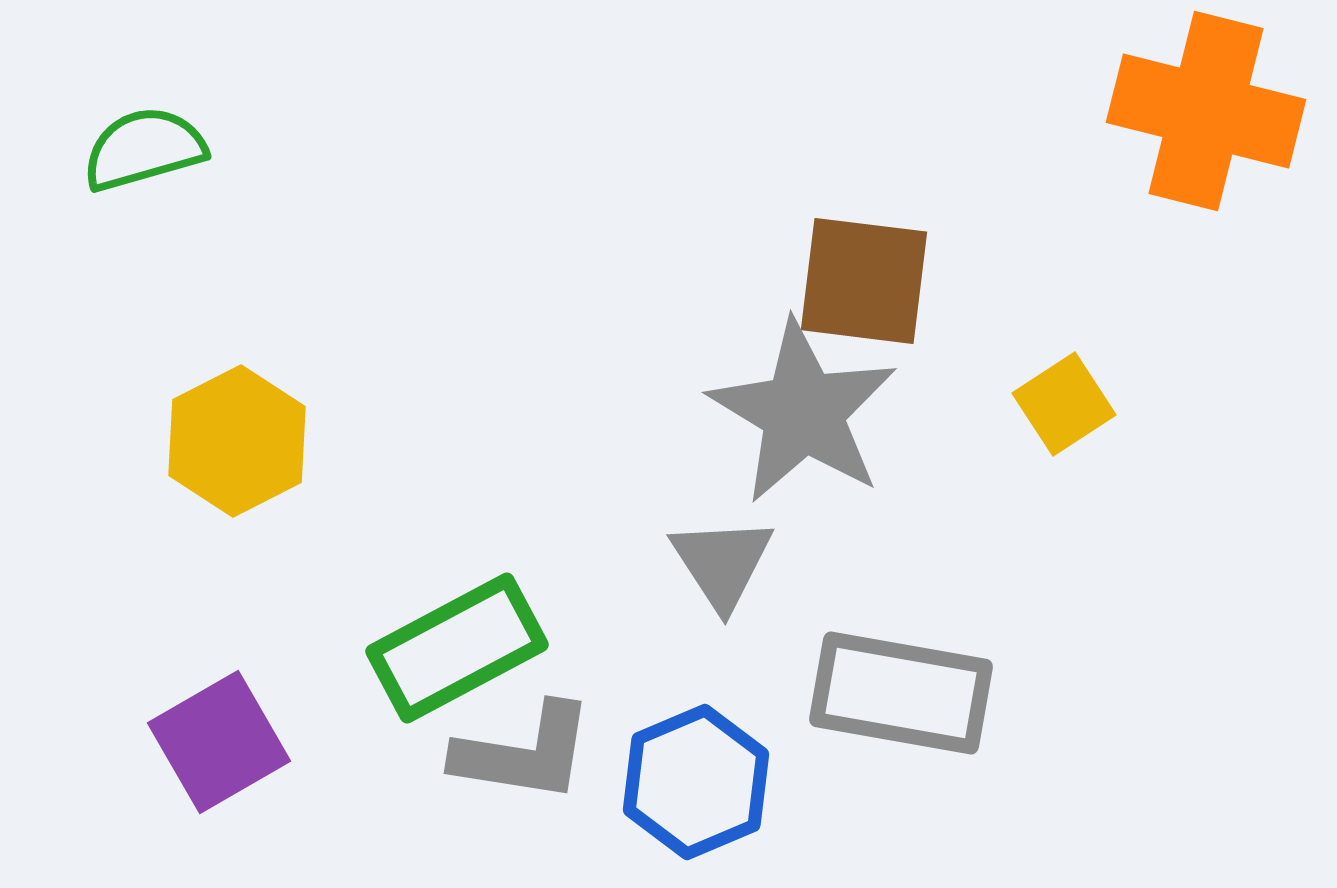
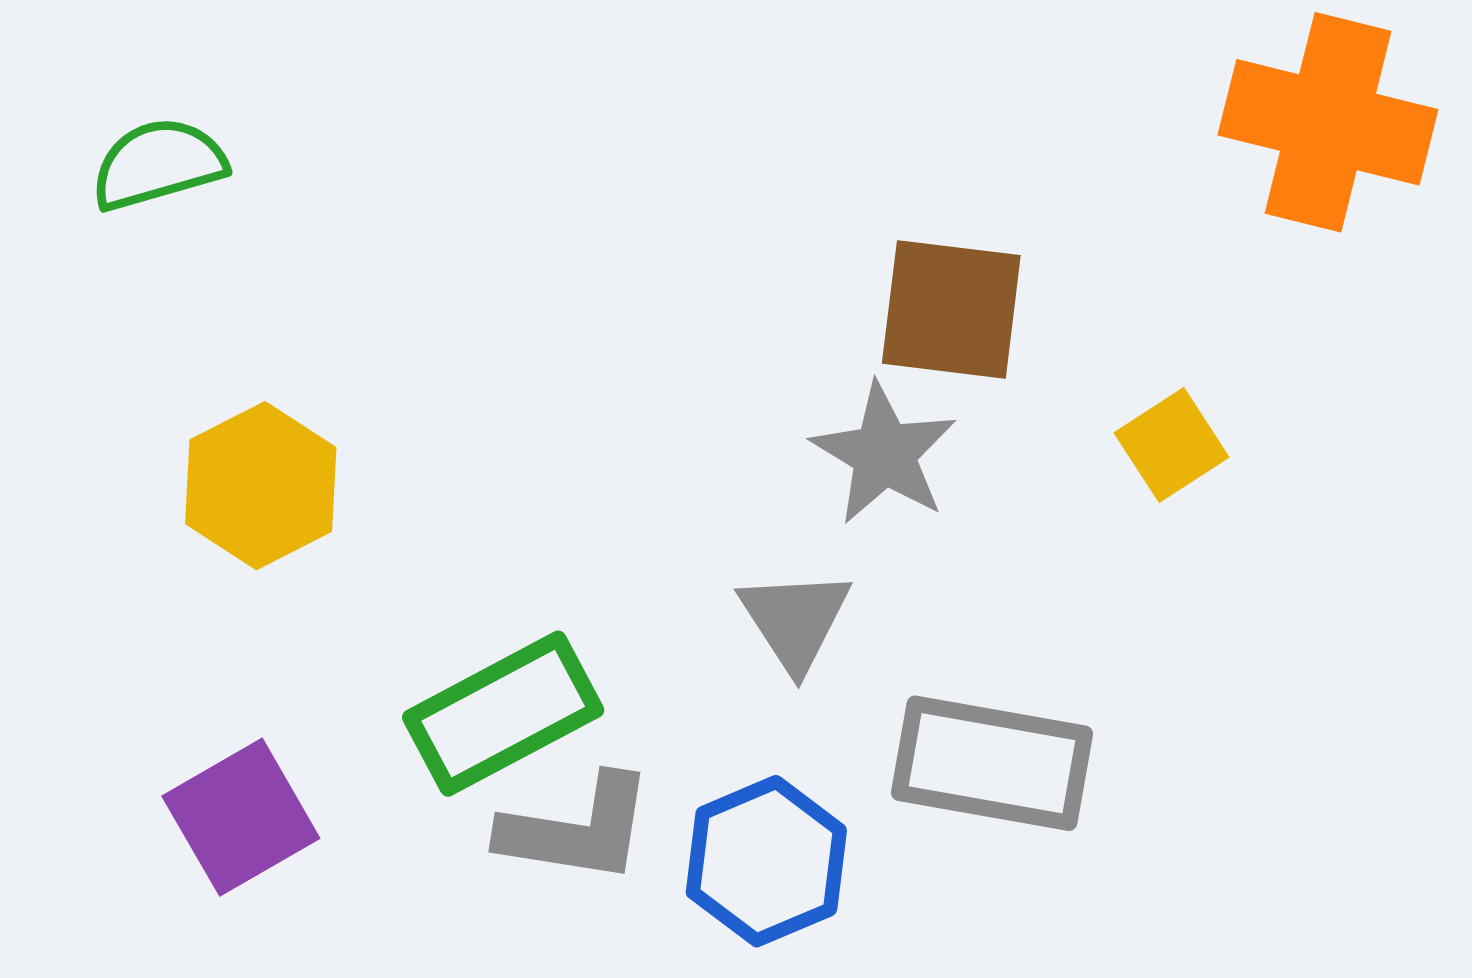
gray star: (803, 412) -> (884, 454), size x0.7

